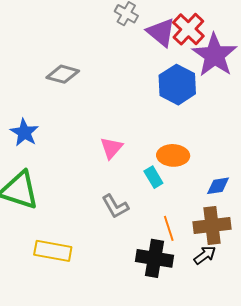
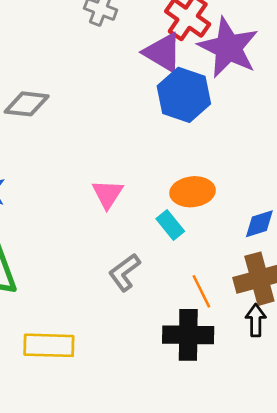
purple triangle: (161, 32) -> (163, 53), moved
gray L-shape: (115, 206) -> (124, 272), turned 92
black arrow: (205, 255) -> (256, 320), turned -45

